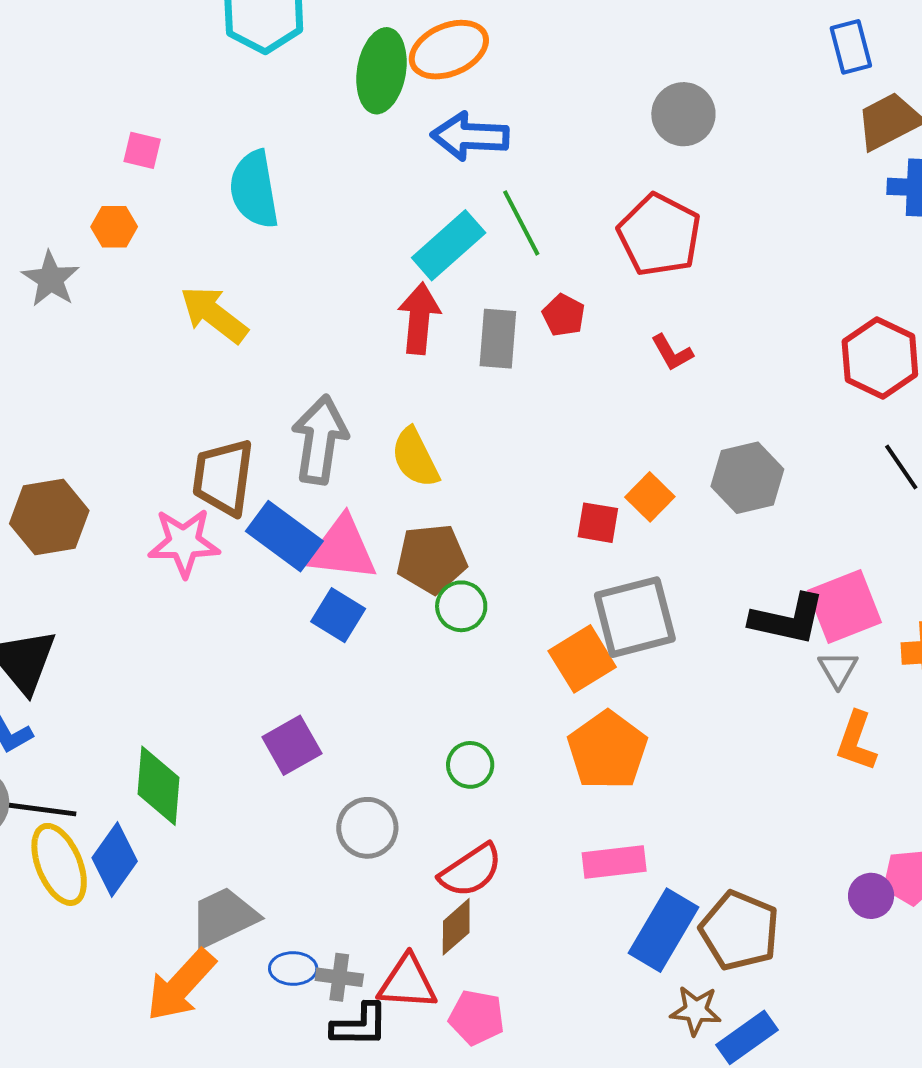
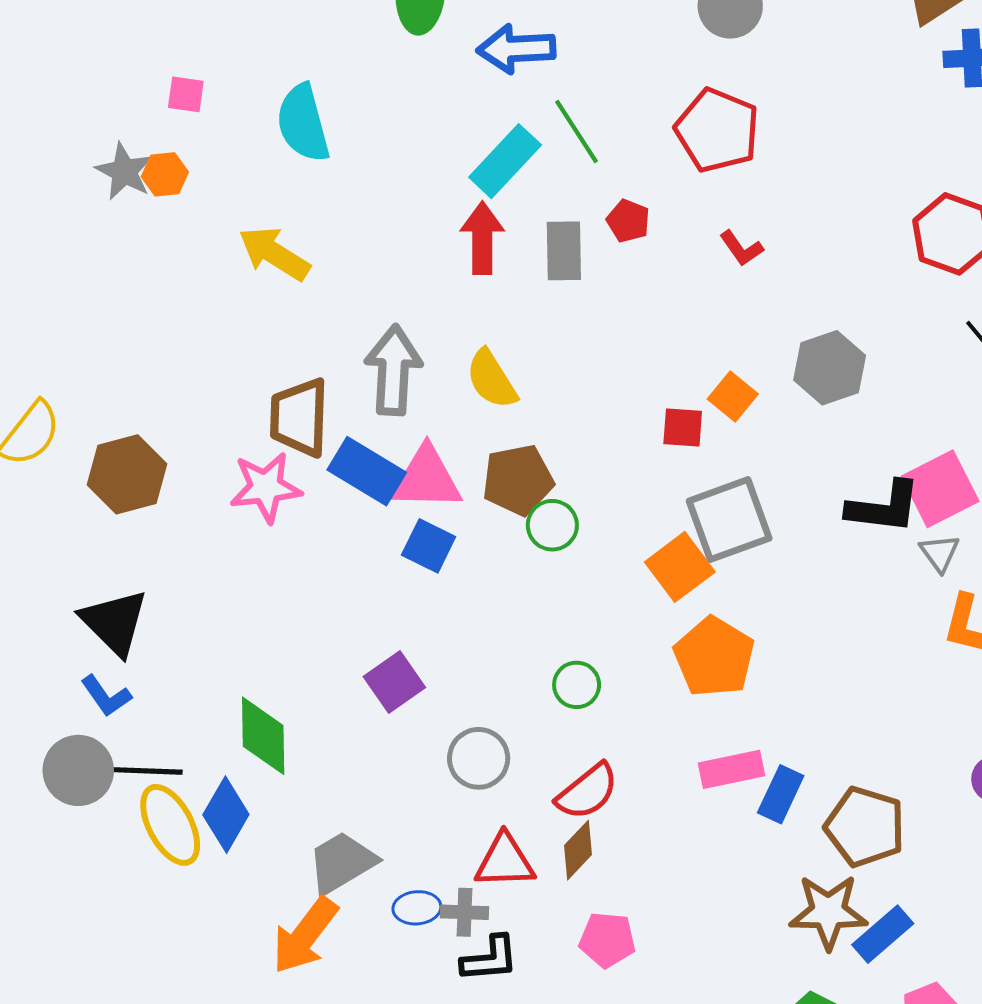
gray star: (51, 279) -> (124, 171), moved
blue rectangle: (664, 930) -> (781, 794), moved, size x0.7
red triangle: (407, 983) -> (505, 861), moved
brown star: (696, 1011) -> (828, 912), size x1.5

